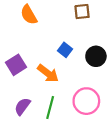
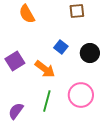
purple semicircle: (22, 106) -> (16, 111), moved

